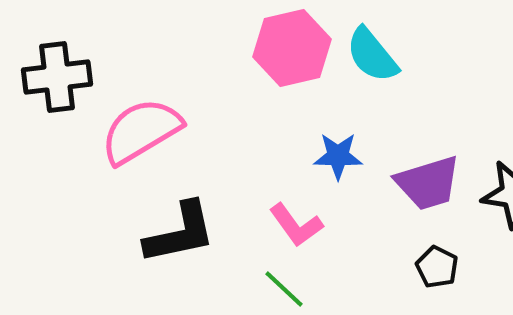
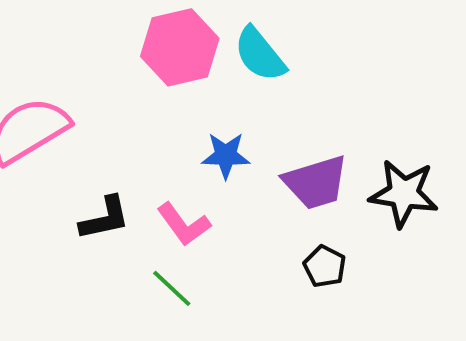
black L-shape: (180, 233) -> (105, 218), moved, size x0.7

